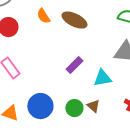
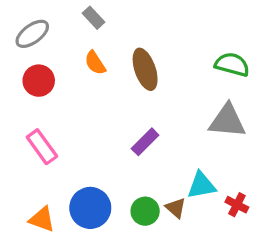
brown ellipse: (74, 20) -> (145, 69), turned 45
cyan triangle: (102, 78) -> (201, 185), moved

